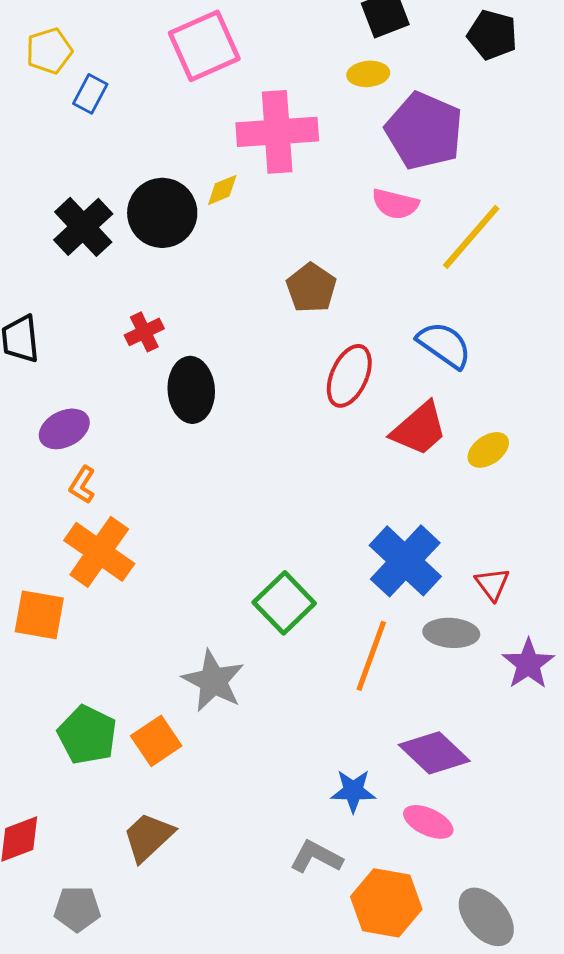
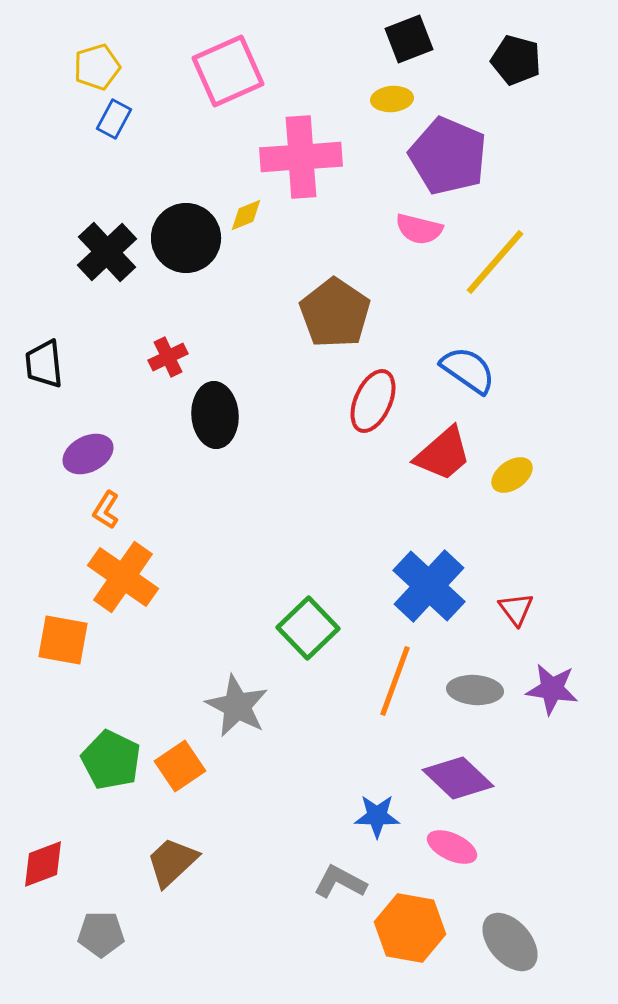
yellow pentagon: (49, 51) -> (97, 67), moved
brown pentagon: (311, 288) -> (335, 313), size x1.4
gray ellipse: (451, 633) -> (475, 690), moved
purple star: (528, 664) -> (552, 689), turned -30

